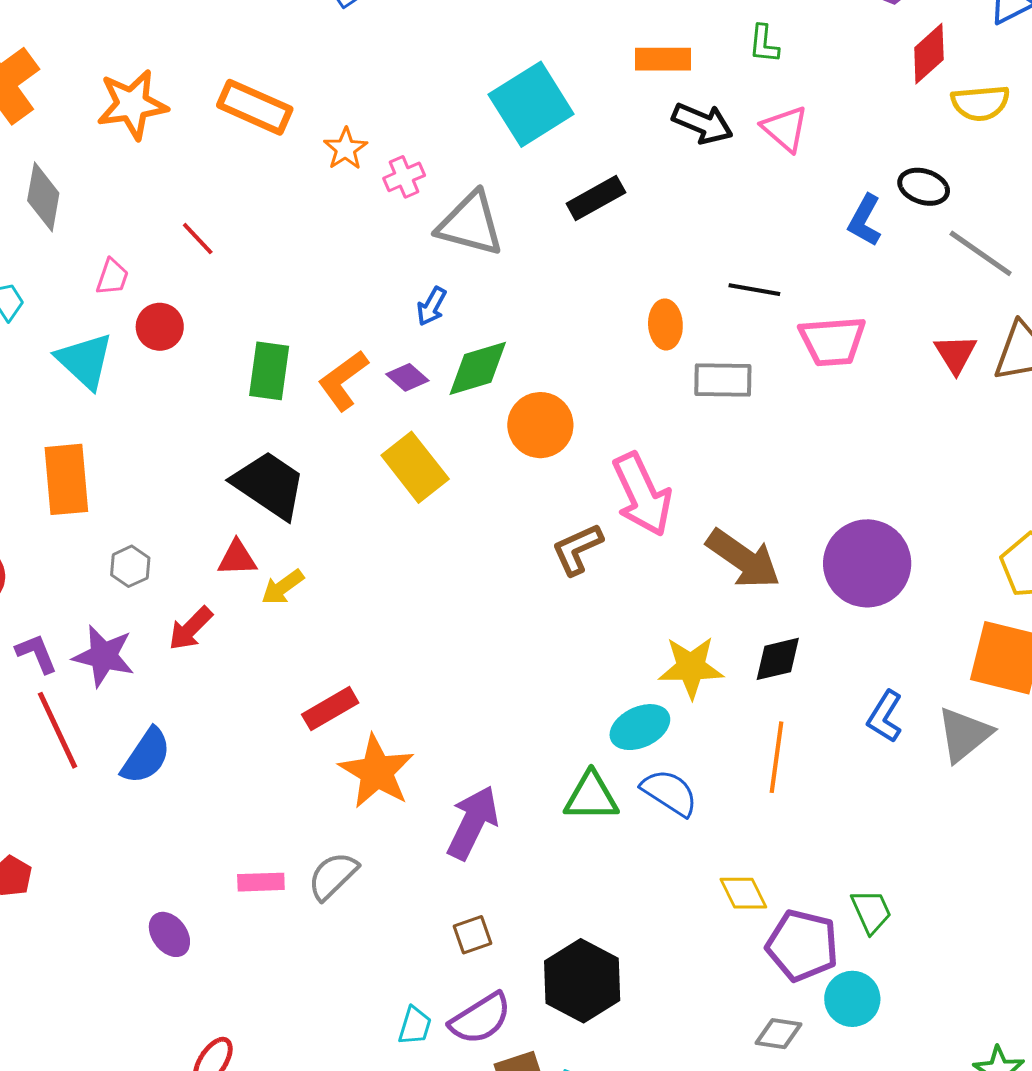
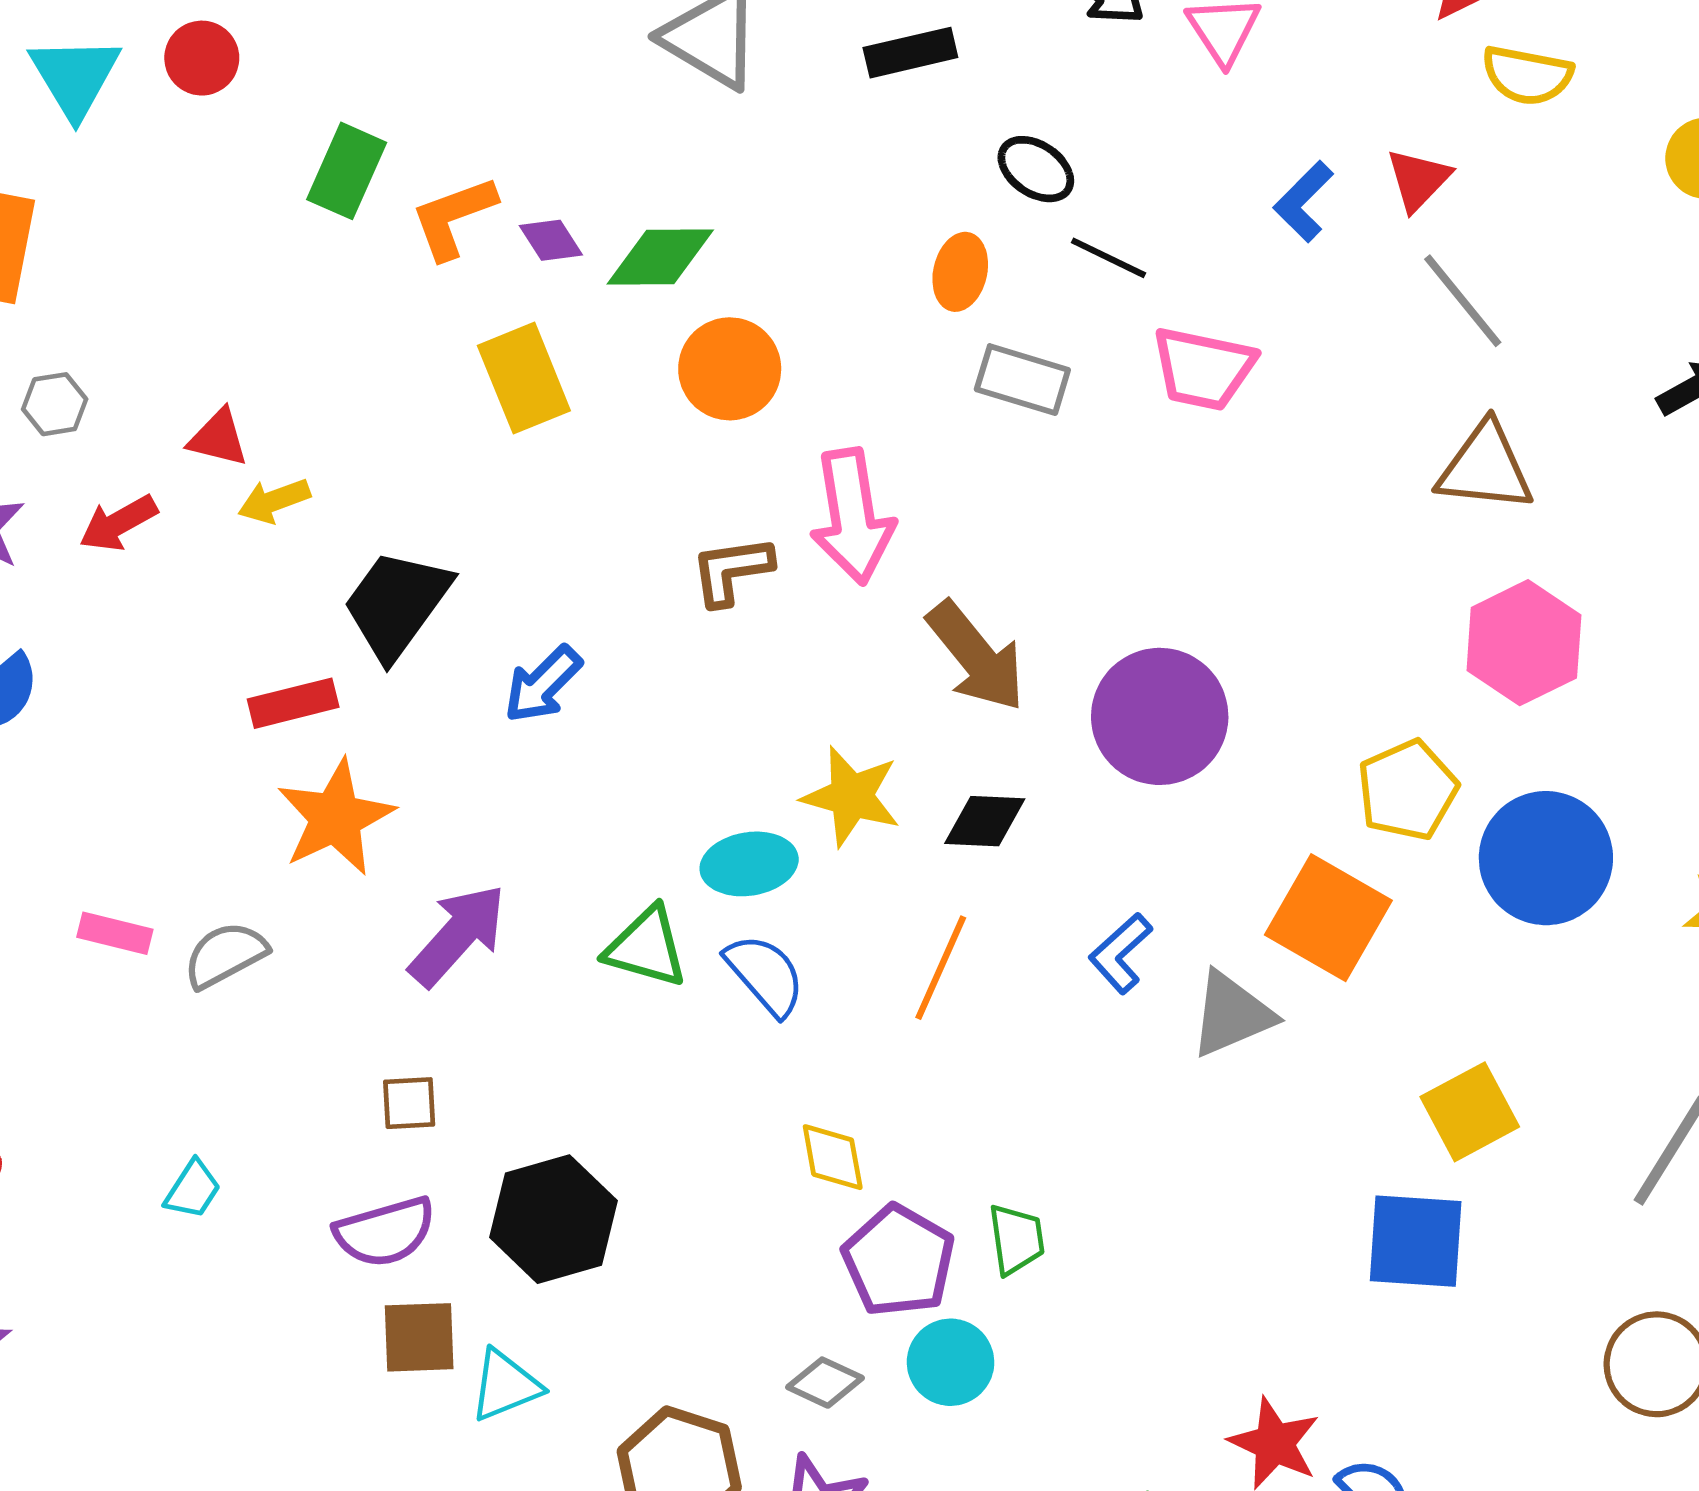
black ellipse: (924, 187) -> (1036, 169), moved
blue arrow: (432, 306) -> (543, 684), moved, size x1.4
red triangle: (955, 354) -> (1418, 180), moved
black trapezoid: (269, 485) -> (397, 604), moved, turned -104
cyan trapezoid: (415, 1026) -> (193, 1189), moved

